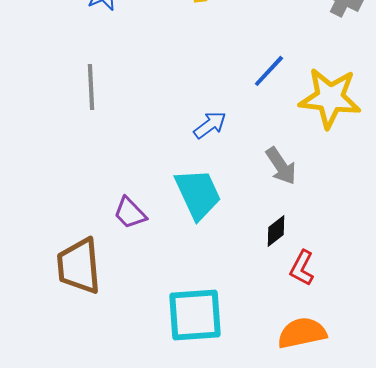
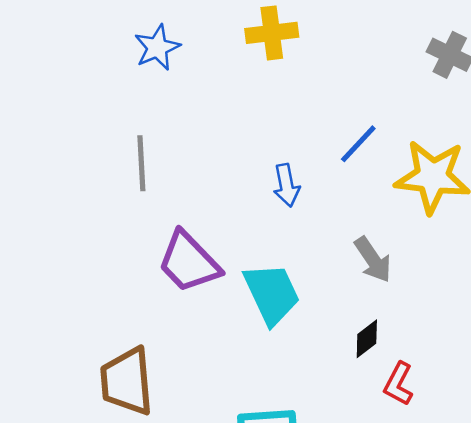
blue arrow: (210, 125) -> (286, 185), moved, turned 116
purple trapezoid: (130, 213) -> (189, 262), moved, size x1.6

